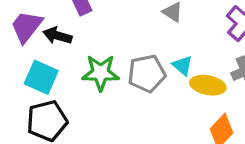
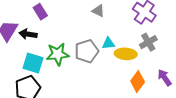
cyan triangle: (182, 65) -> (108, 43), turned -40
cyan square: (41, 77) -> (33, 63), moved

